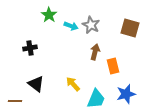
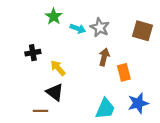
black triangle: (36, 84) -> (55, 92), moved
yellow arrow: (73, 84) -> (58, 68), moved
brown line: (15, 101) -> (40, 111), moved

